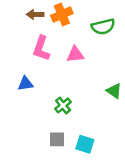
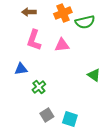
orange cross: (62, 14) -> (63, 13), moved
green cross: (63, 105) -> (39, 87), moved
gray square: (57, 139) -> (47, 115), turned -32

